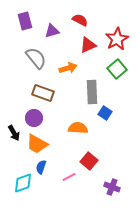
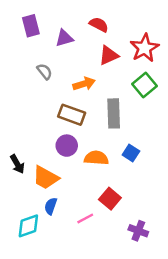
gray semicircle: (36, 58) -> (44, 71), size x0.6
brown rectangle: (43, 93) -> (72, 115), moved
blue square: (105, 113) -> (131, 153), moved
purple circle: (34, 118) -> (67, 146), moved

